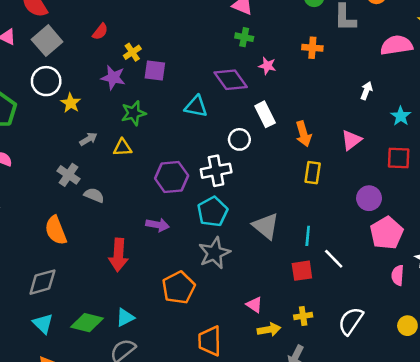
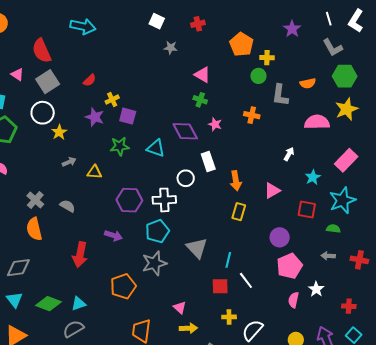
green star: (134, 113) -> (120, 146), moved
gray cross: (68, 175) -> (35, 200), moved
yellow cross: (303, 316) -> (229, 317), moved

